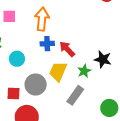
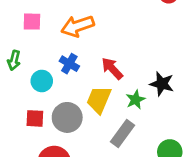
orange arrow: (42, 19) -> (78, 26), turned -115
blue cross: (47, 44) -> (69, 64), moved, turned 32
red square: (14, 93) -> (35, 118), moved

